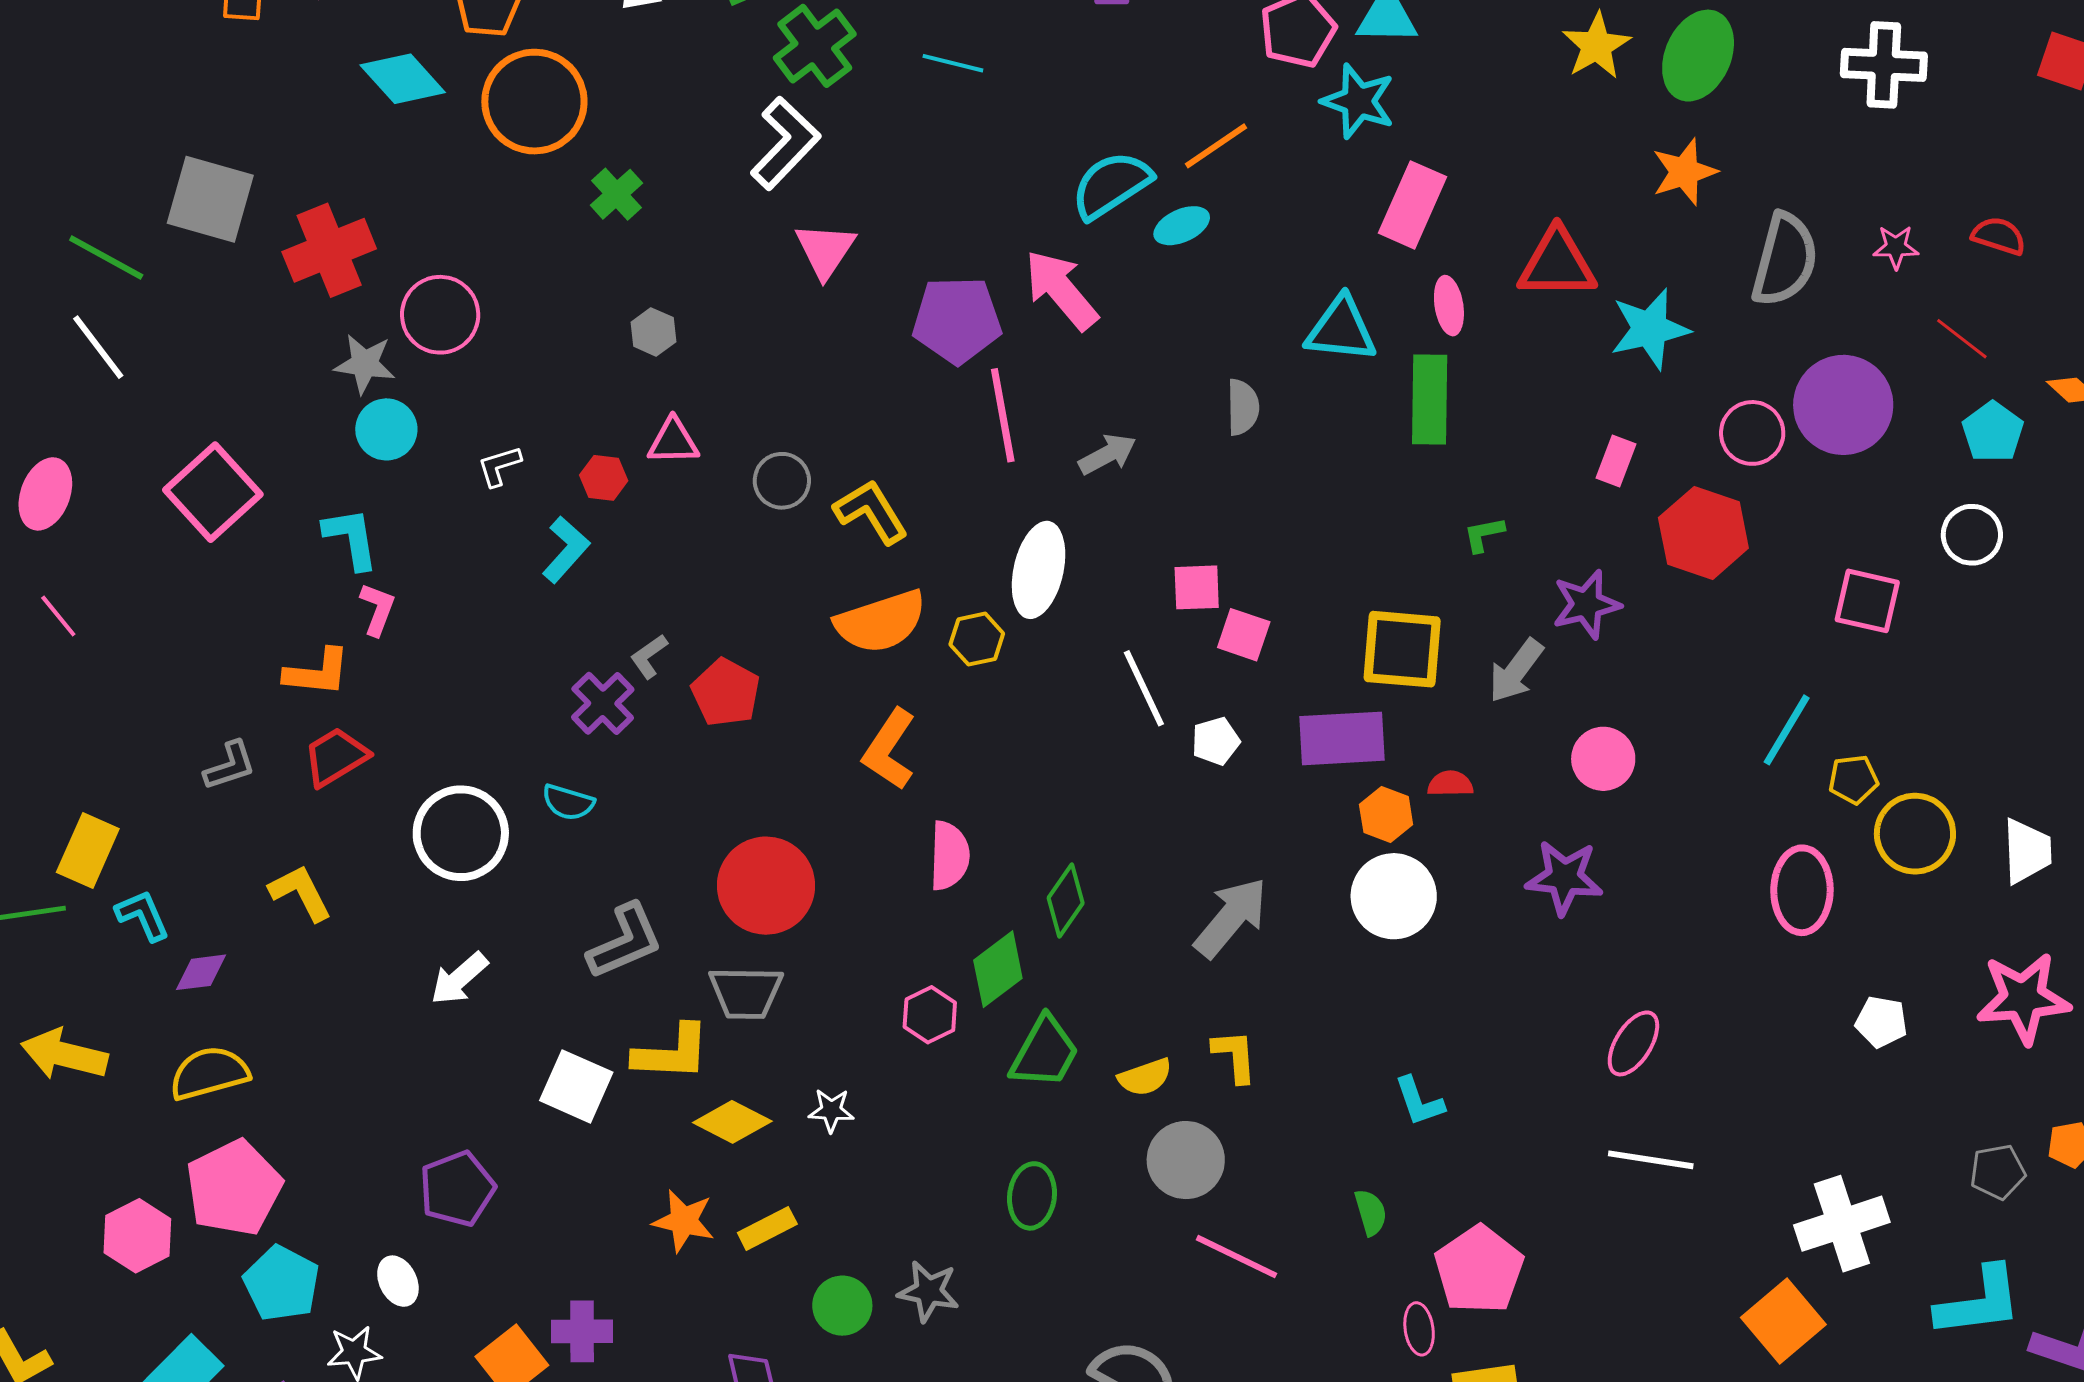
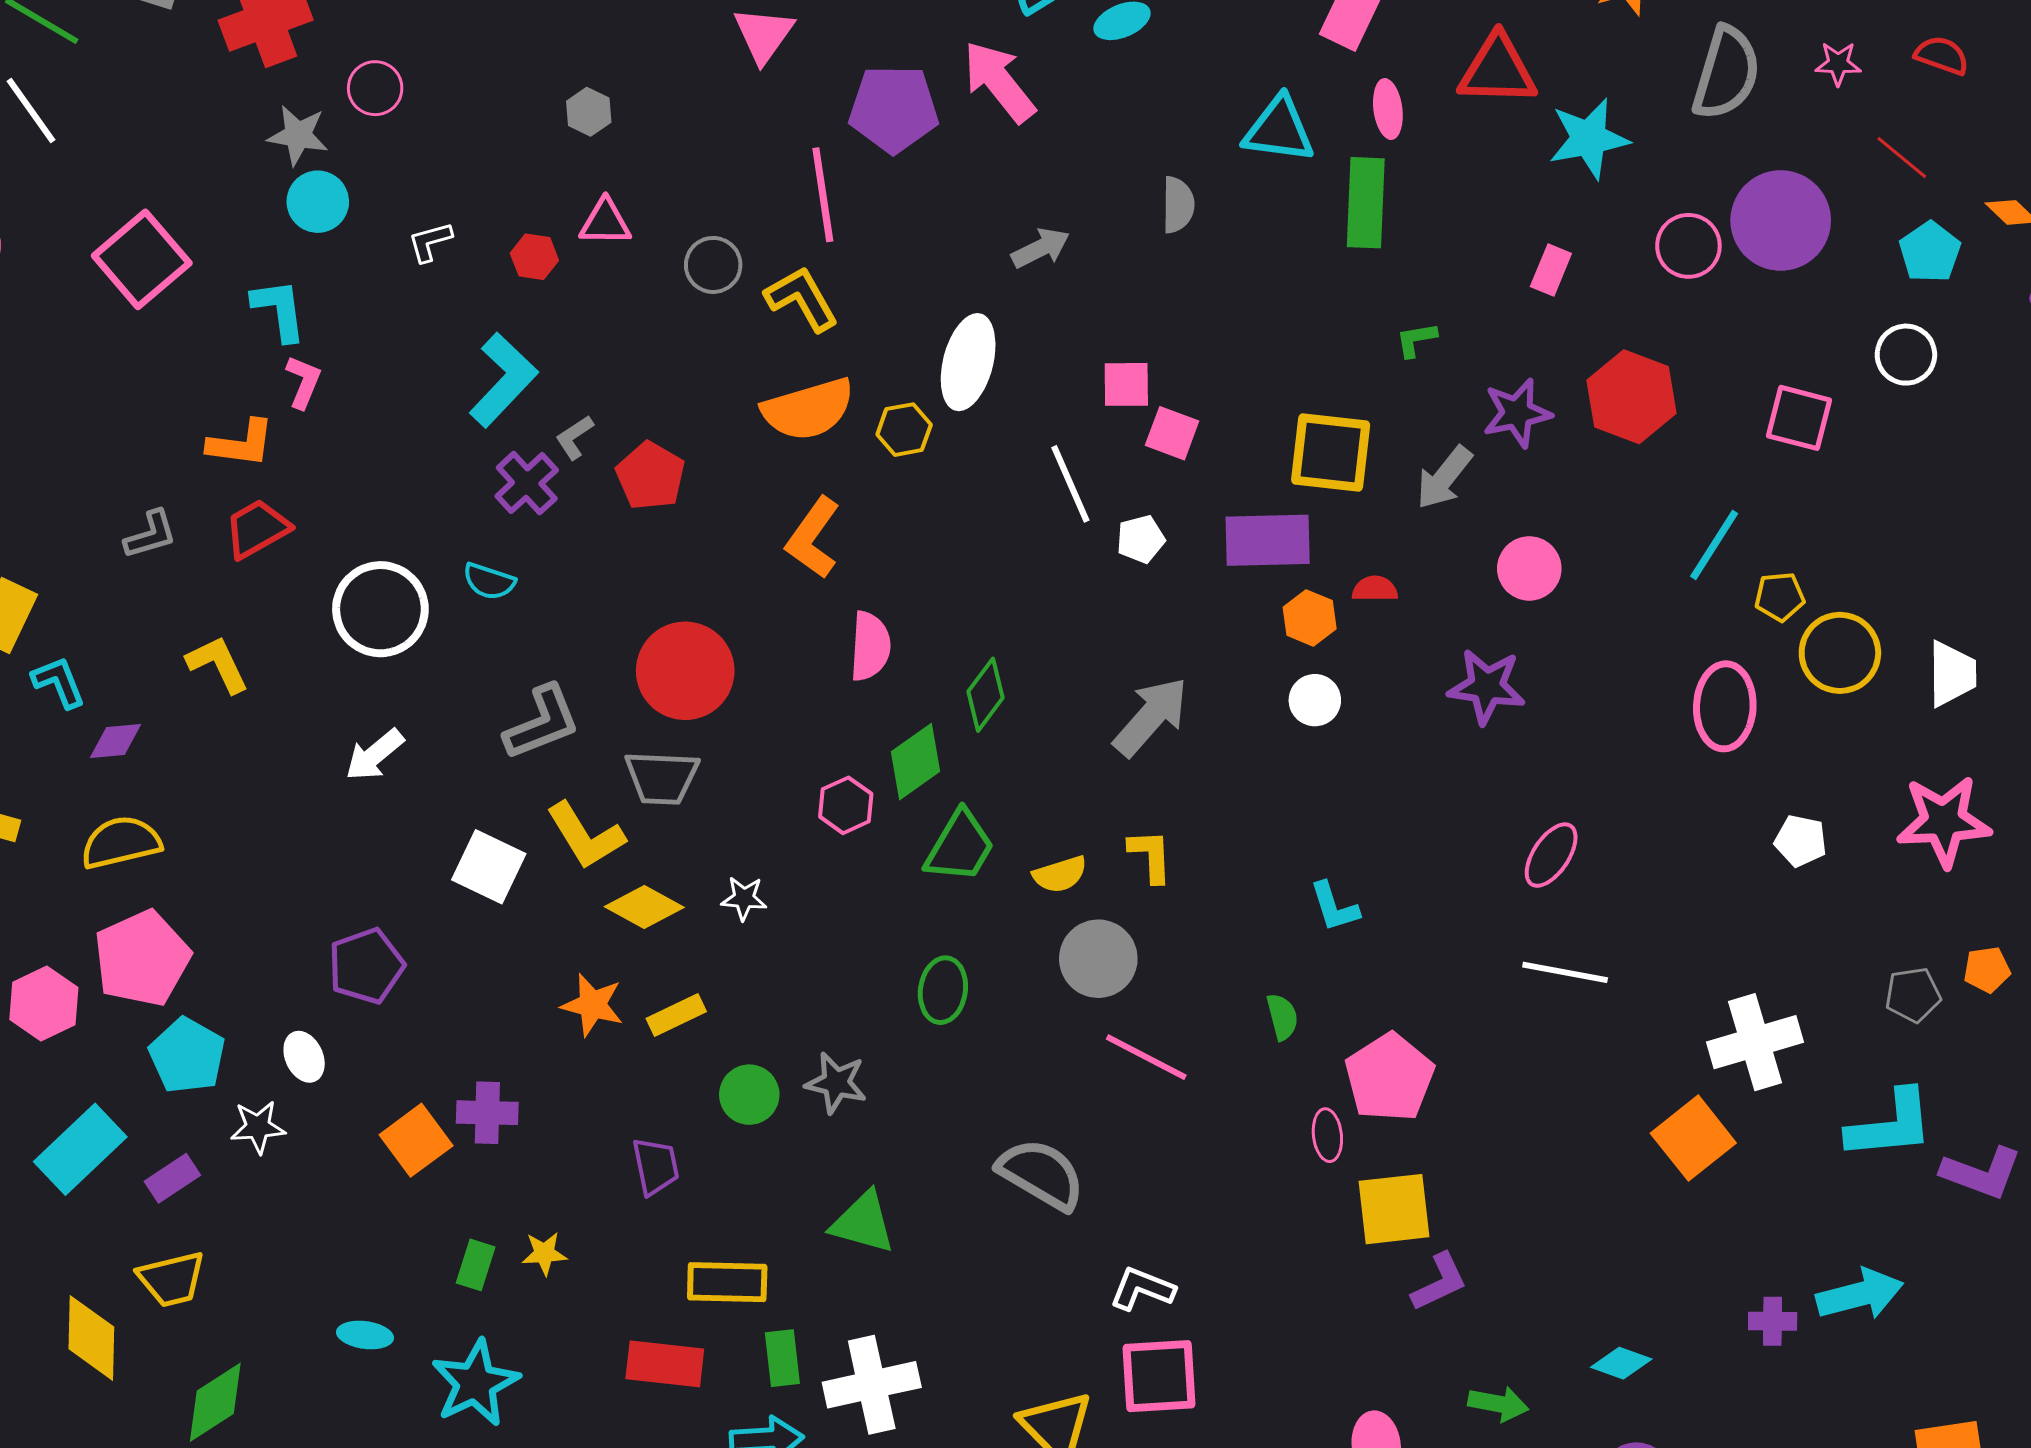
pink circle: (440, 315) -> (375, 88), size x0.7
pink line: (1003, 415) -> (823, 195), moved
red hexagon: (1703, 533) -> (1632, 397), moved
cyan L-shape: (566, 550) -> (503, 380), moved, size x1.4
white circle: (1394, 896) -> (1315, 700), size x0.6
yellow L-shape: (672, 1053) -> (586, 836), turned 54

